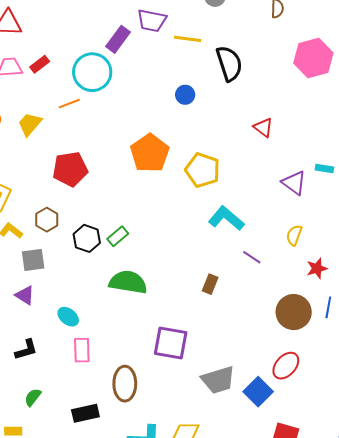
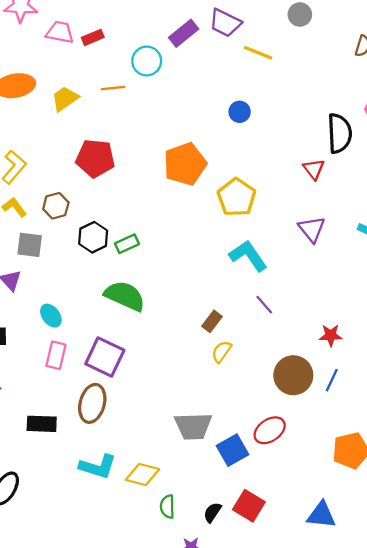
black semicircle: (229, 63) -> (340, 133), moved
cyan circle: (92, 72) -> (147, 61), size x0.7
purple triangle: (294, 183) -> (312, 229), moved
yellow semicircle: (294, 235) -> (222, 352), moved
purple square: (171, 343) -> (105, 357), moved

